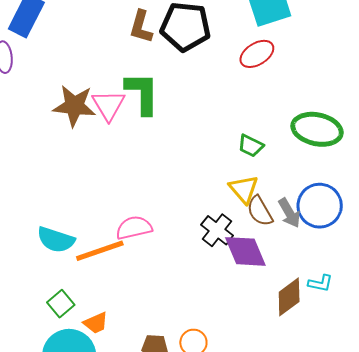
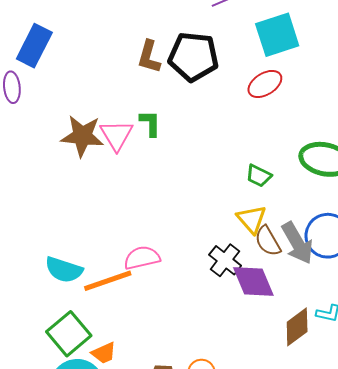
green L-shape: (142, 93) -> (150, 123), size x0.6
gray arrow: (289, 213) -> (297, 243), size x1.4
green square: (61, 304) -> (69, 334), size x1.6

